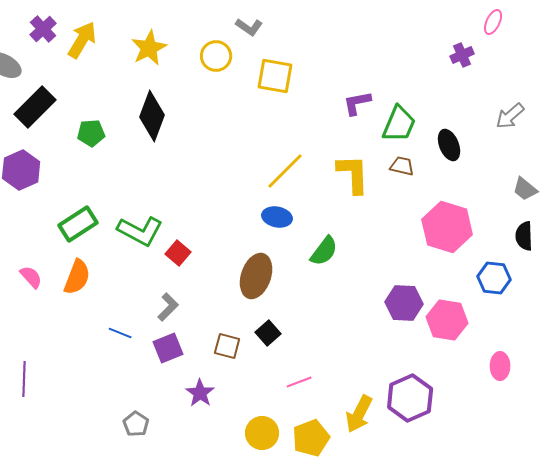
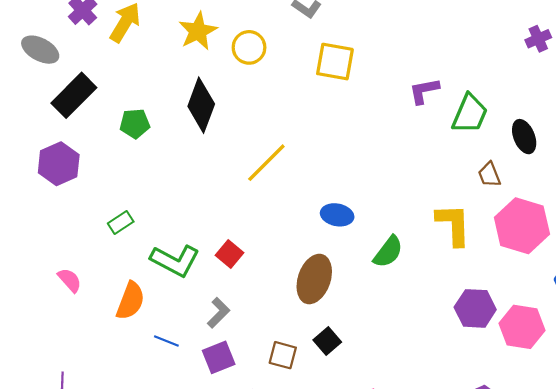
yellow circle: (216, 56) -> (249, 47), moved
brown trapezoid: (402, 166) -> (489, 175), moved, turned -125
yellow line: (285, 171) -> (266, 163), moved
yellow L-shape: (353, 174) -> (453, 225), moved
green rectangle: (78, 224) -> (121, 222), size x0.6
green L-shape: (140, 231) -> (175, 261), moved
orange semicircle: (77, 277) -> (130, 301), moved

